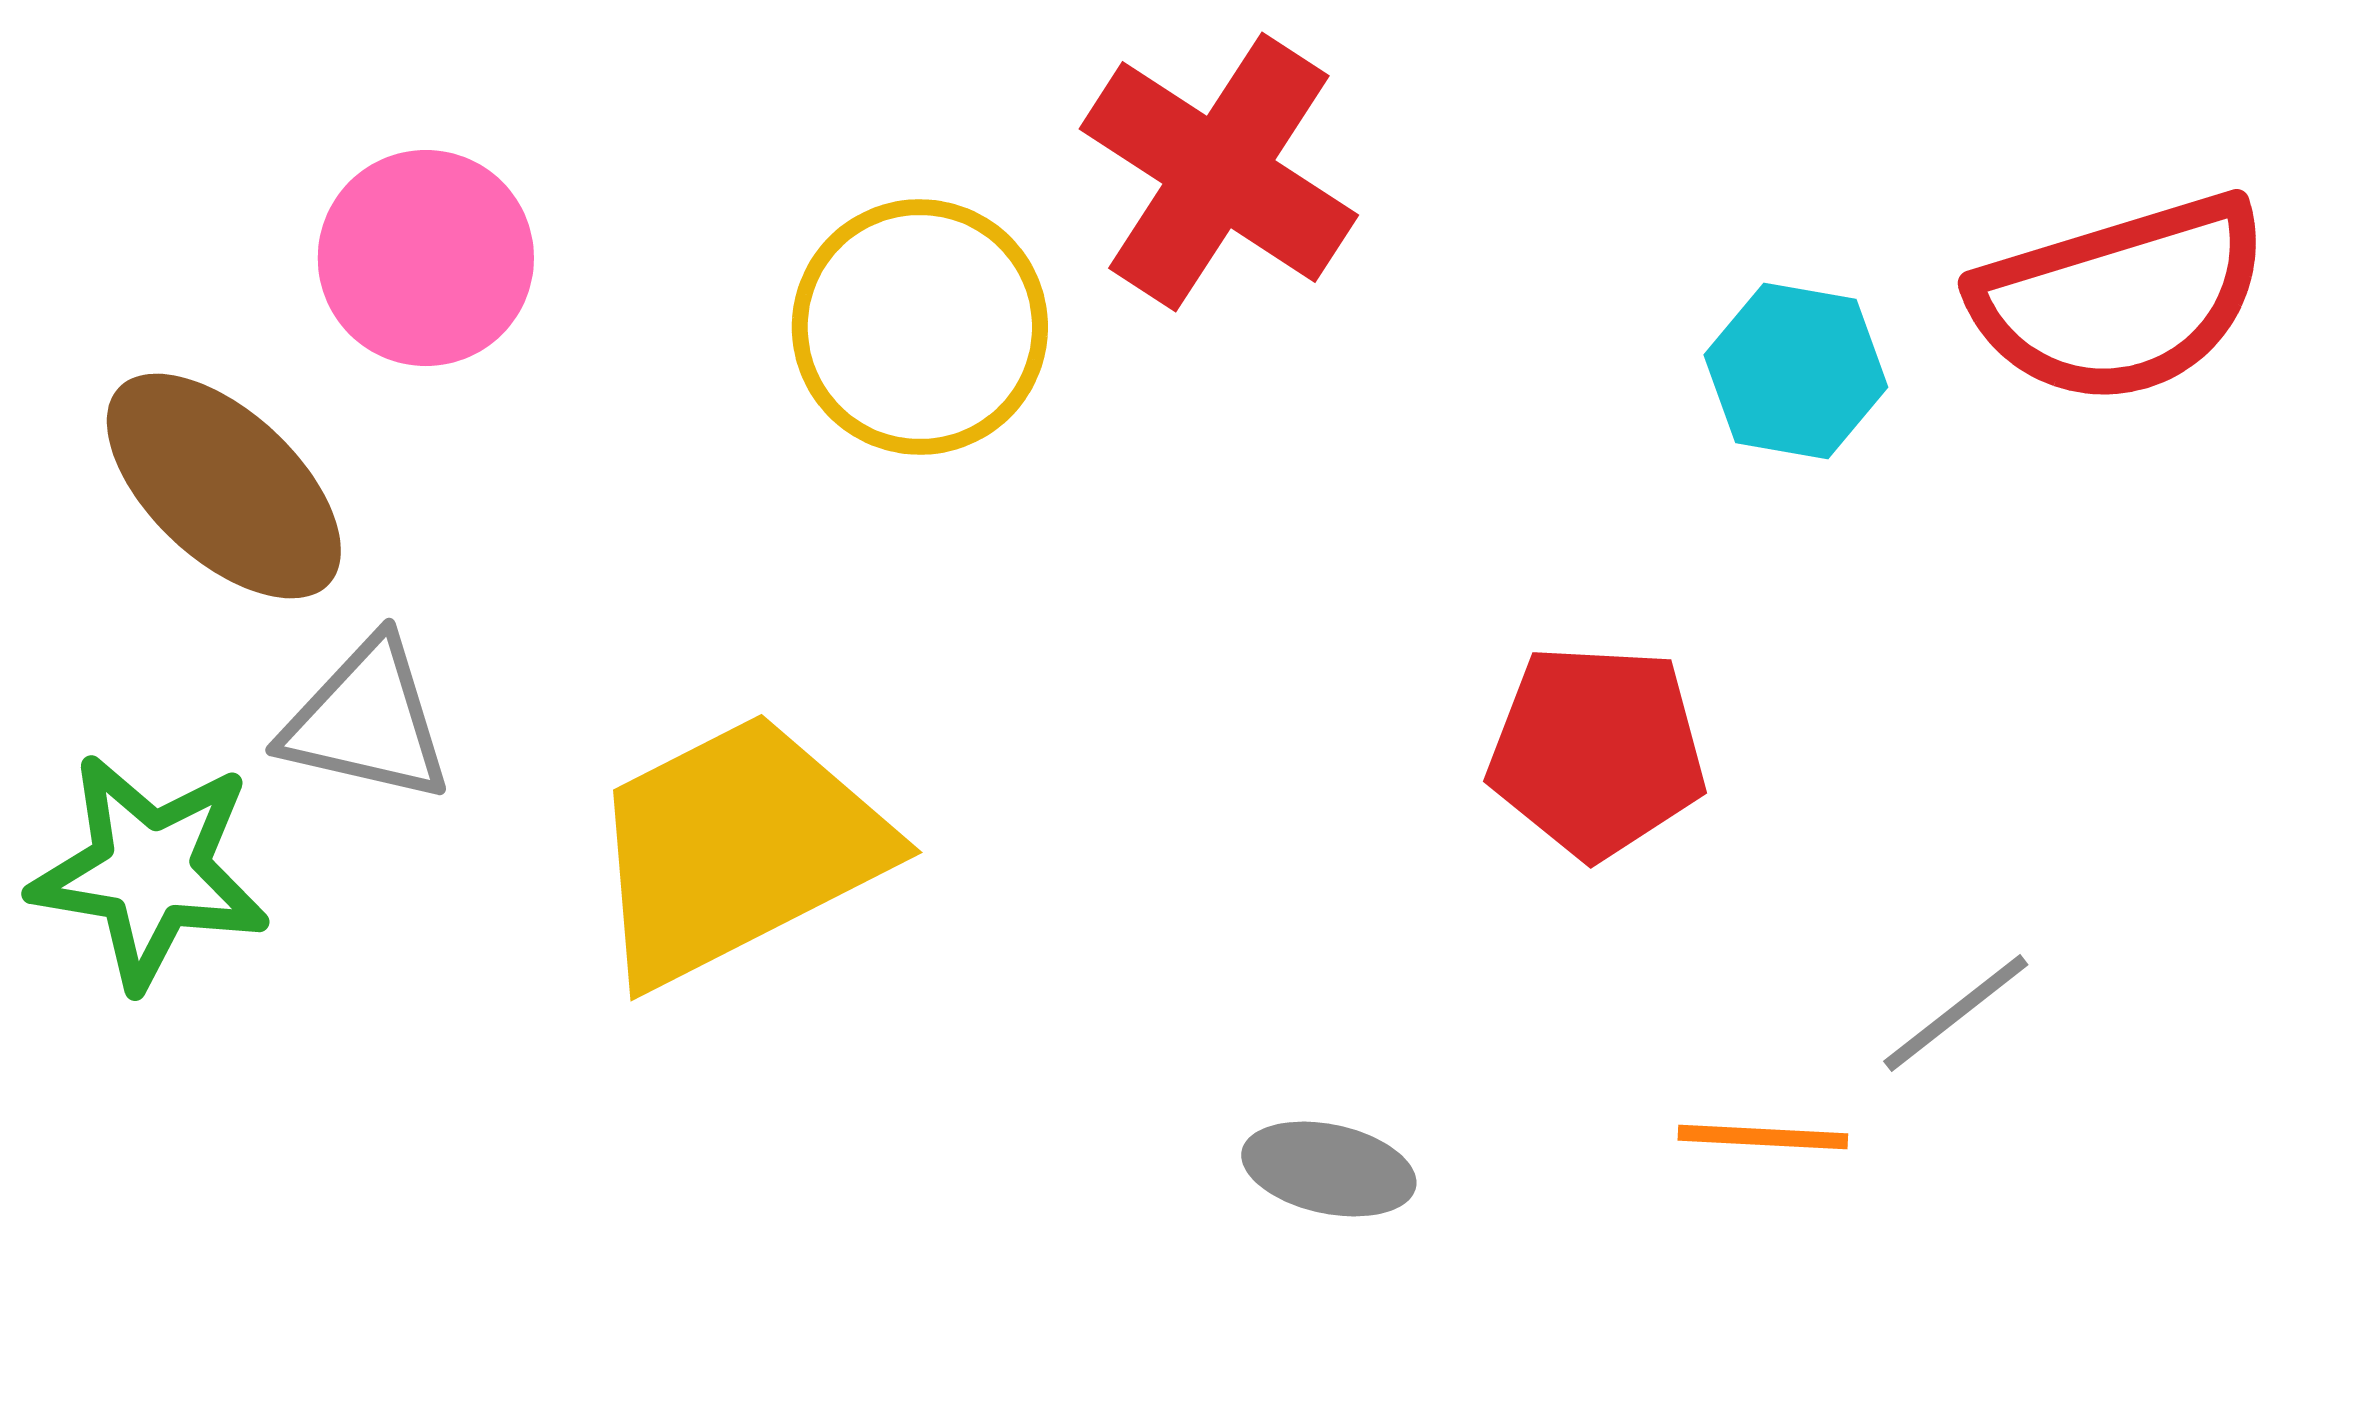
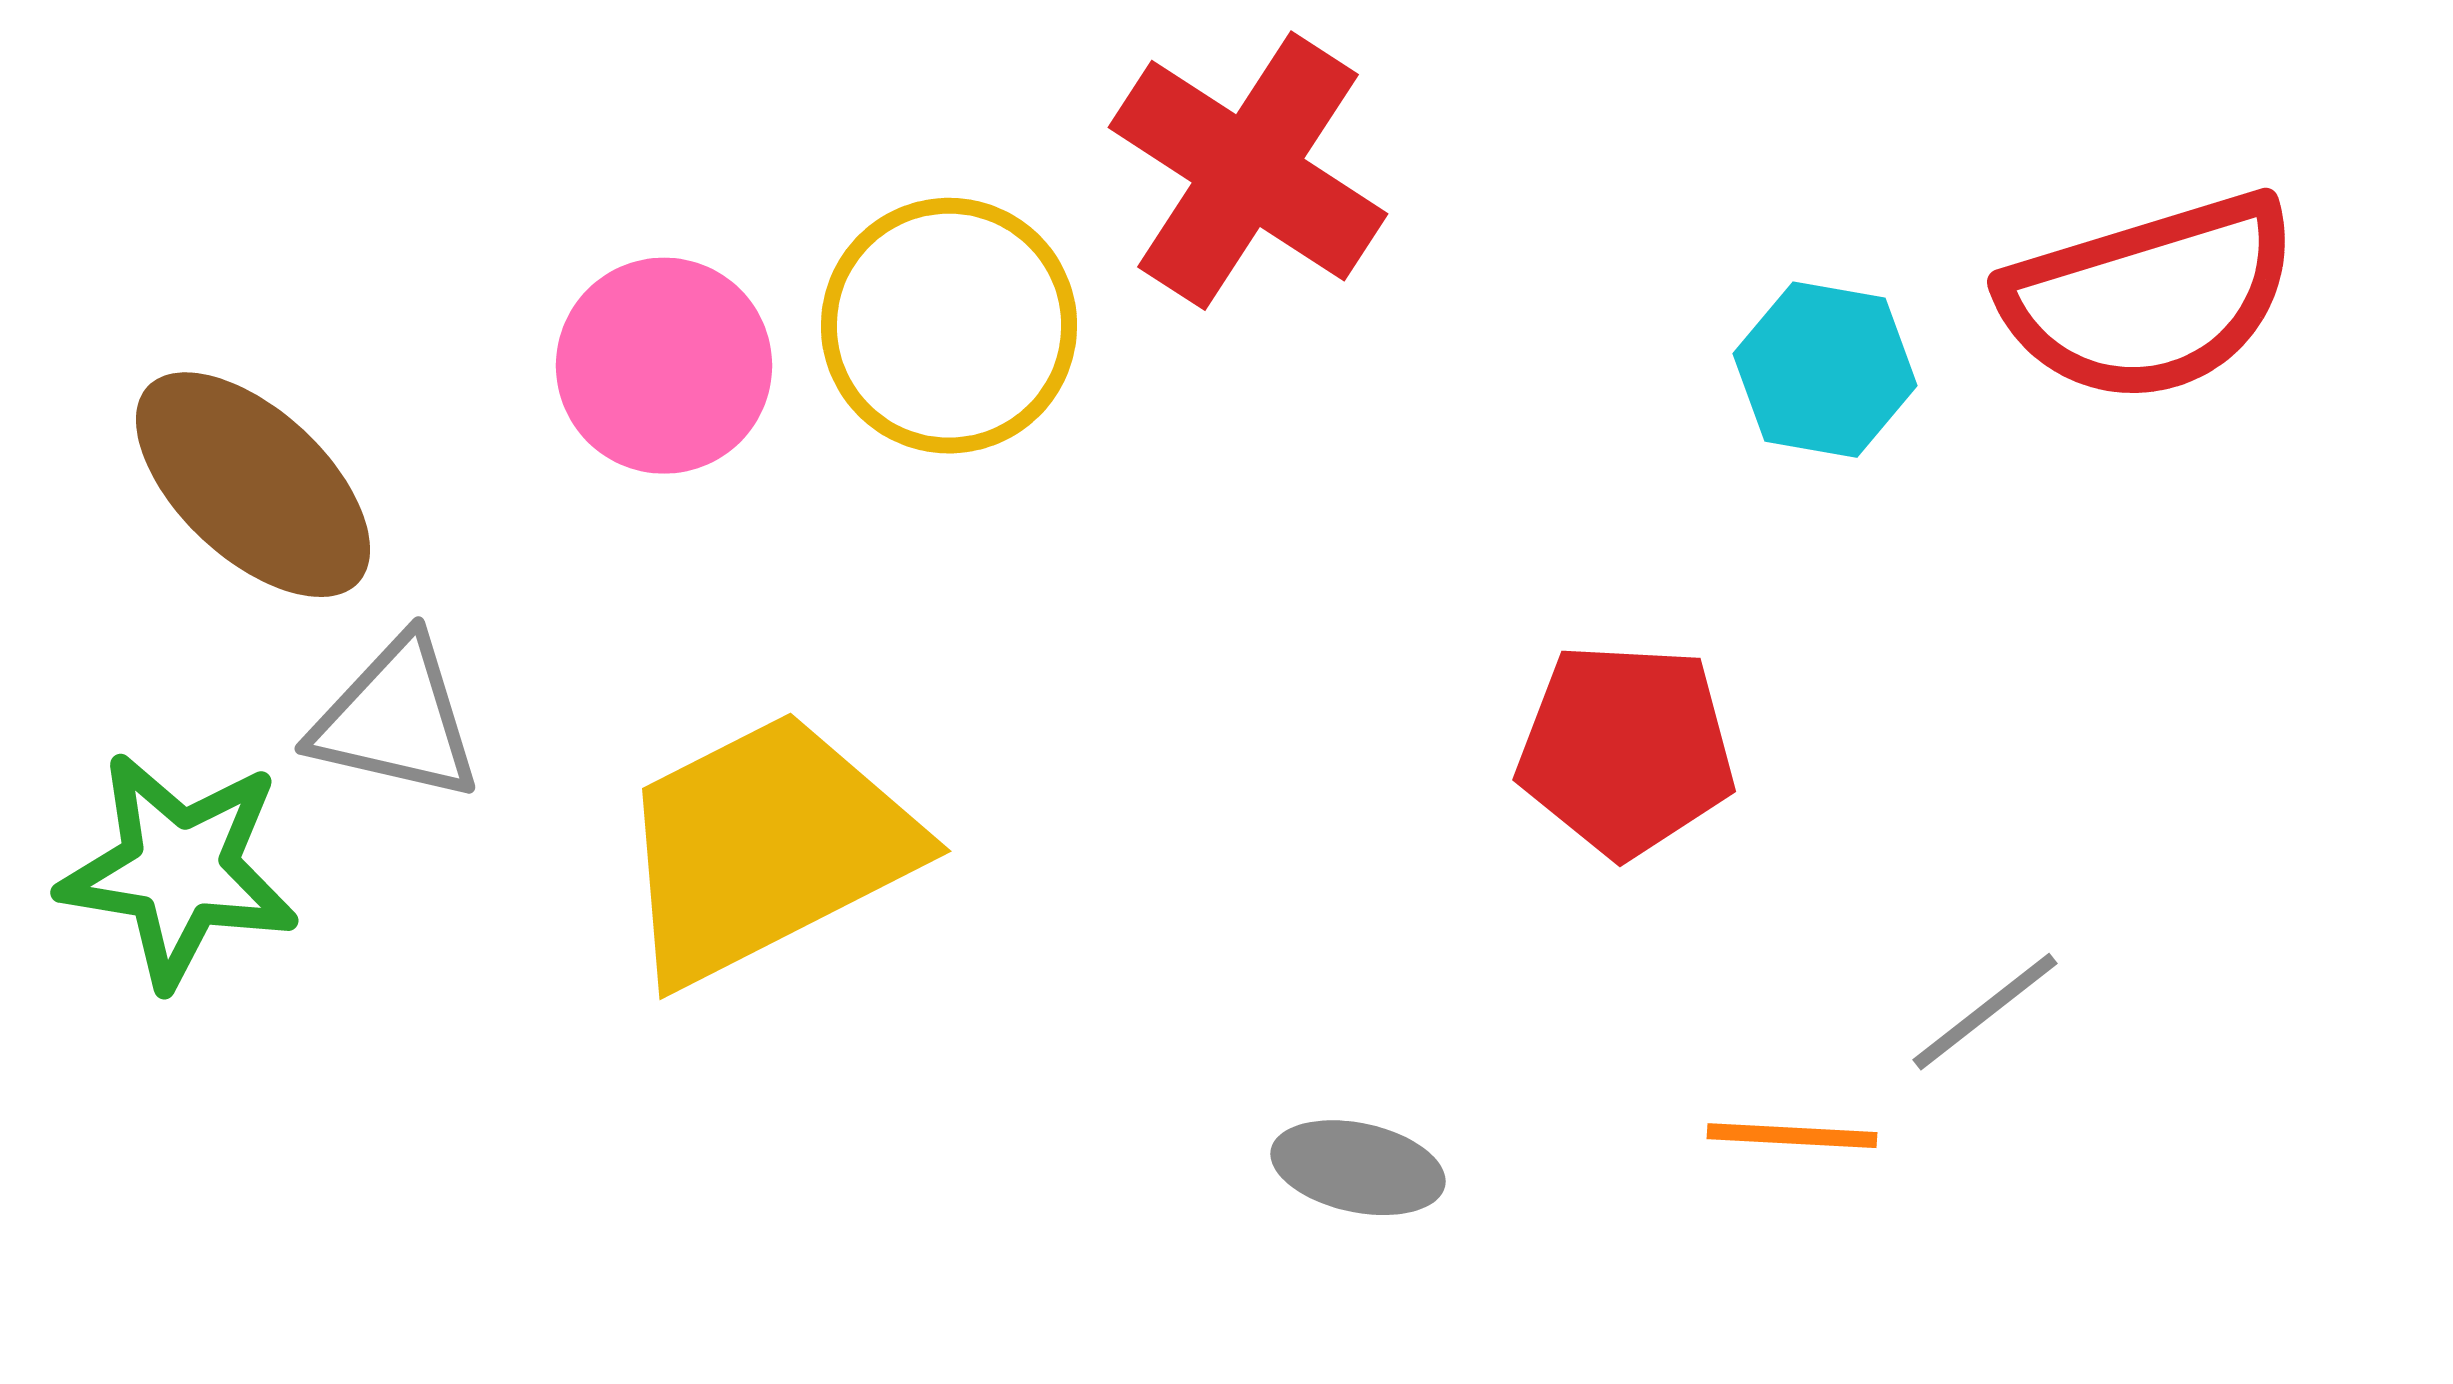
pink circle: (426, 258) -> (664, 366), moved

